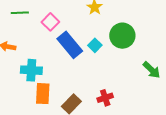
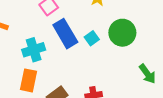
cyan cross: (31, 70) -> (34, 50), moved, turned -30

